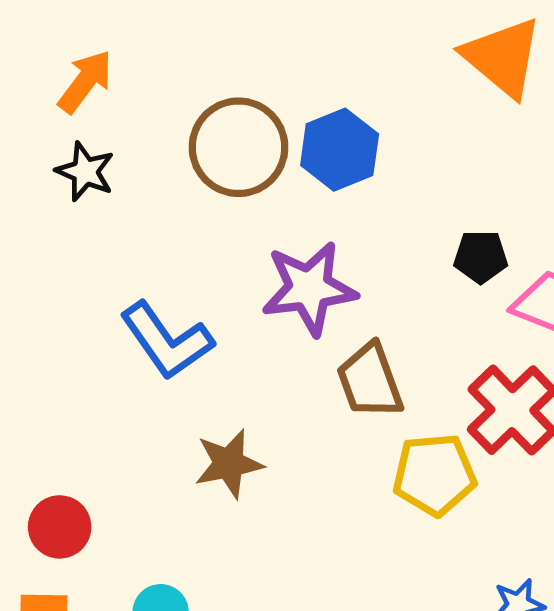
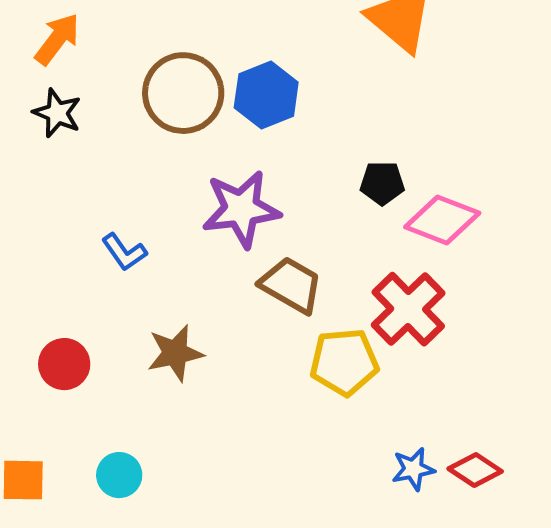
blue L-shape: (167, 341) -> (124, 252), size x0.6
brown trapezoid: (370, 381) -> (291, 285), turned 140
red circle: (60, 527) -> (64, 364), moved

